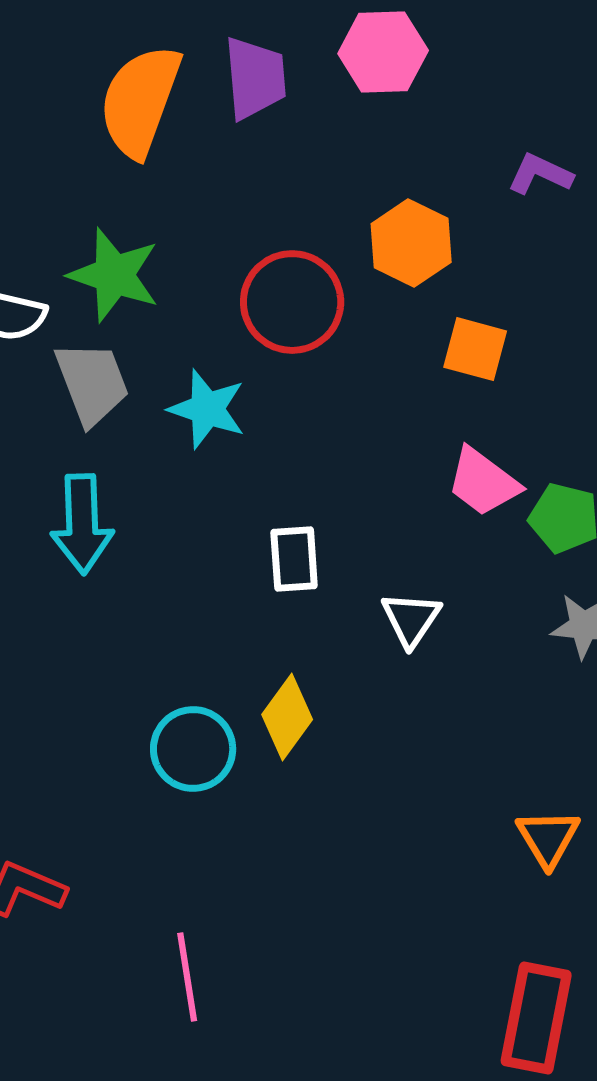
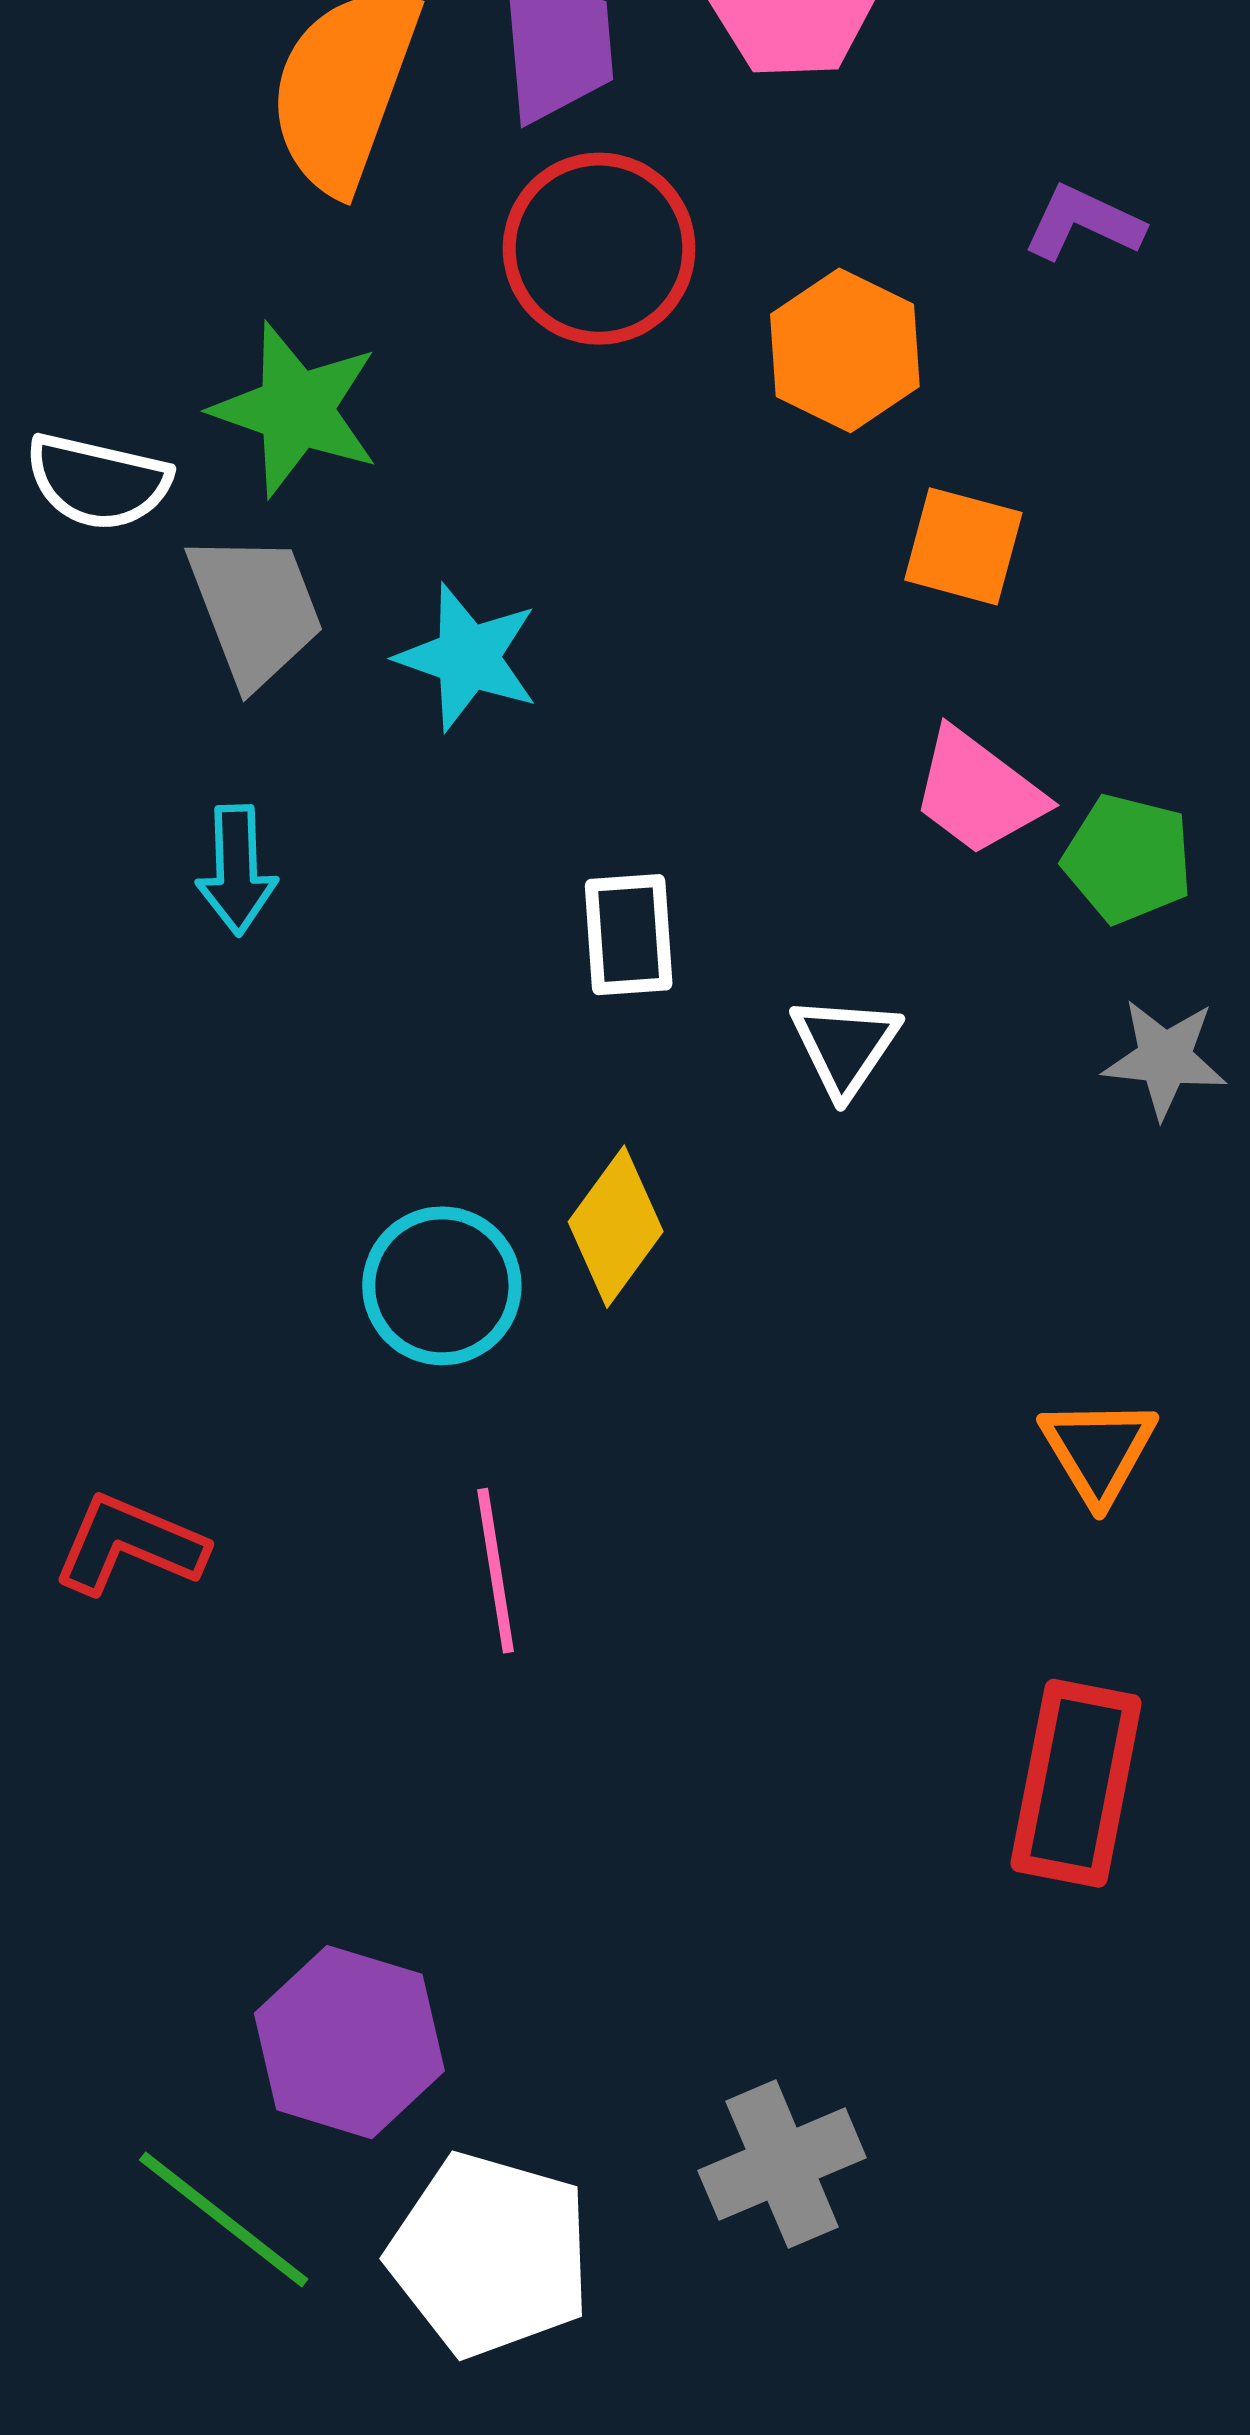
red circle: (292, 302) -> (599, 249), moved
cyan arrow: (82, 524) -> (237, 870), size x0.7
pink line: (187, 977) -> (496, 1571), moved

